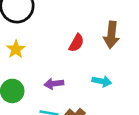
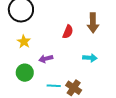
purple arrow: (54, 84) -> (46, 59), moved

